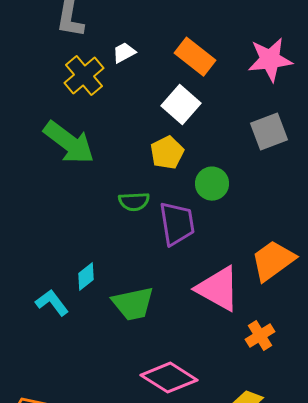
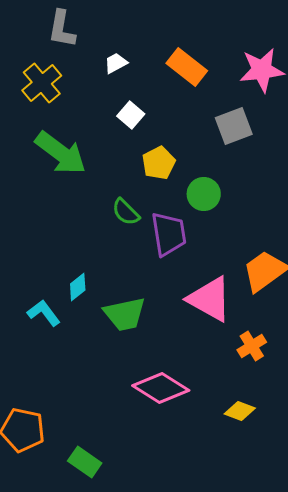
yellow cross: (84, 76) -> (42, 83), moved
white square: (181, 105) -> (131, 115), moved, size x0.7
gray square: (269, 132) -> (234, 126), moved
green semicircle: (134, 202) -> (126, 212), turned 48

